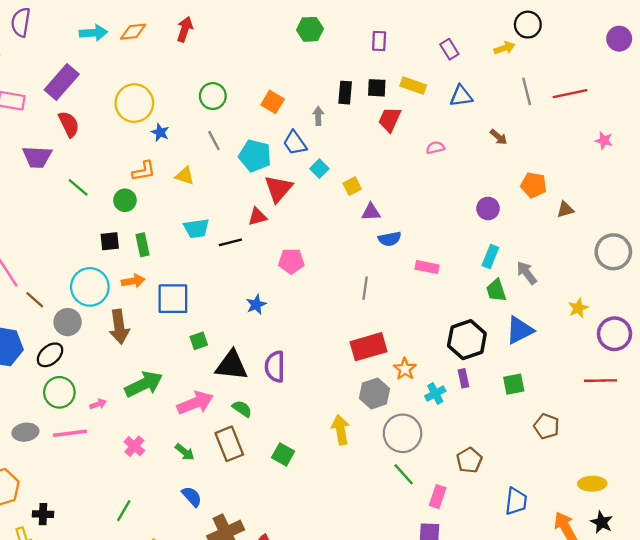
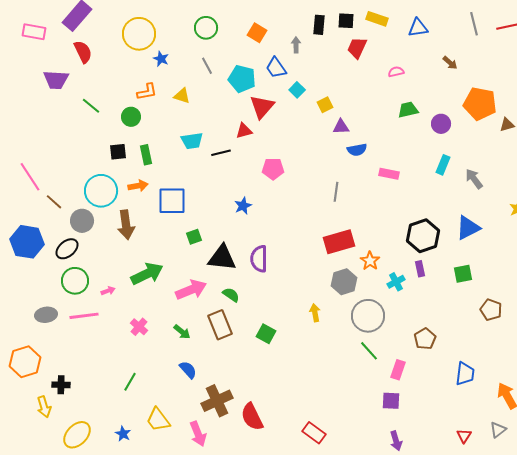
orange pentagon: (534, 185) -> (480, 104), size x1.5
green trapezoid: (496, 290) -> (408, 110), moved, turned 95
yellow arrow: (340, 430) -> (315, 313), size x0.7

